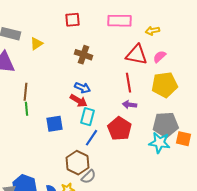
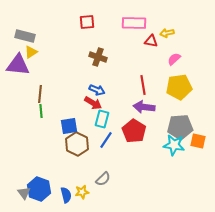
yellow triangle: (36, 44) -> (31, 52), moved
red triangle: (136, 55) -> (151, 41), moved, size x0.6
purple arrow: (130, 105) -> (144, 107), size x1.5
brown hexagon: (78, 163) -> (77, 144), moved

